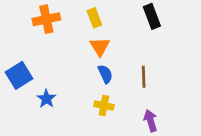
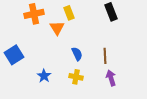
orange triangle: (100, 47) -> (57, 28), moved
blue star: (46, 99) -> (44, 76), moved
purple arrow: (151, 121) -> (111, 78), moved

